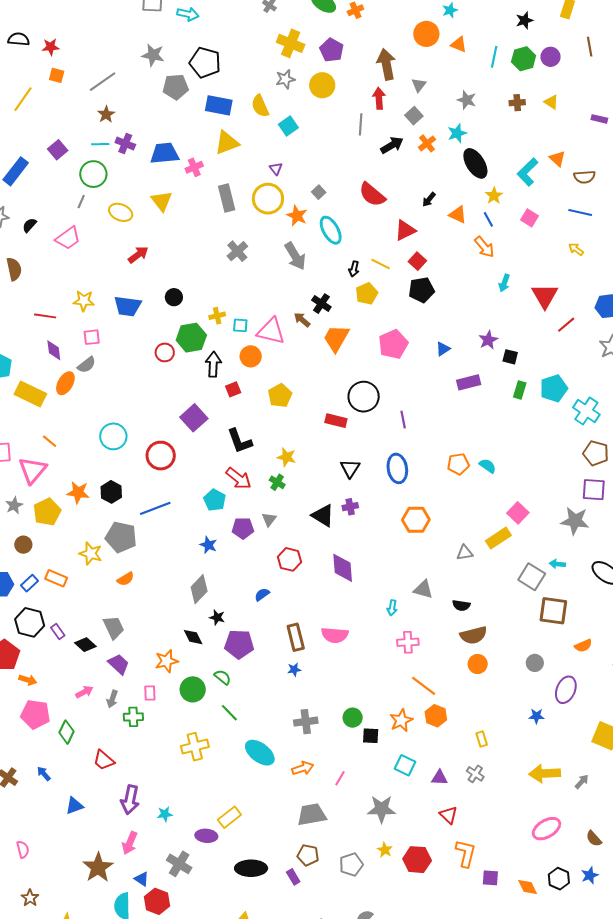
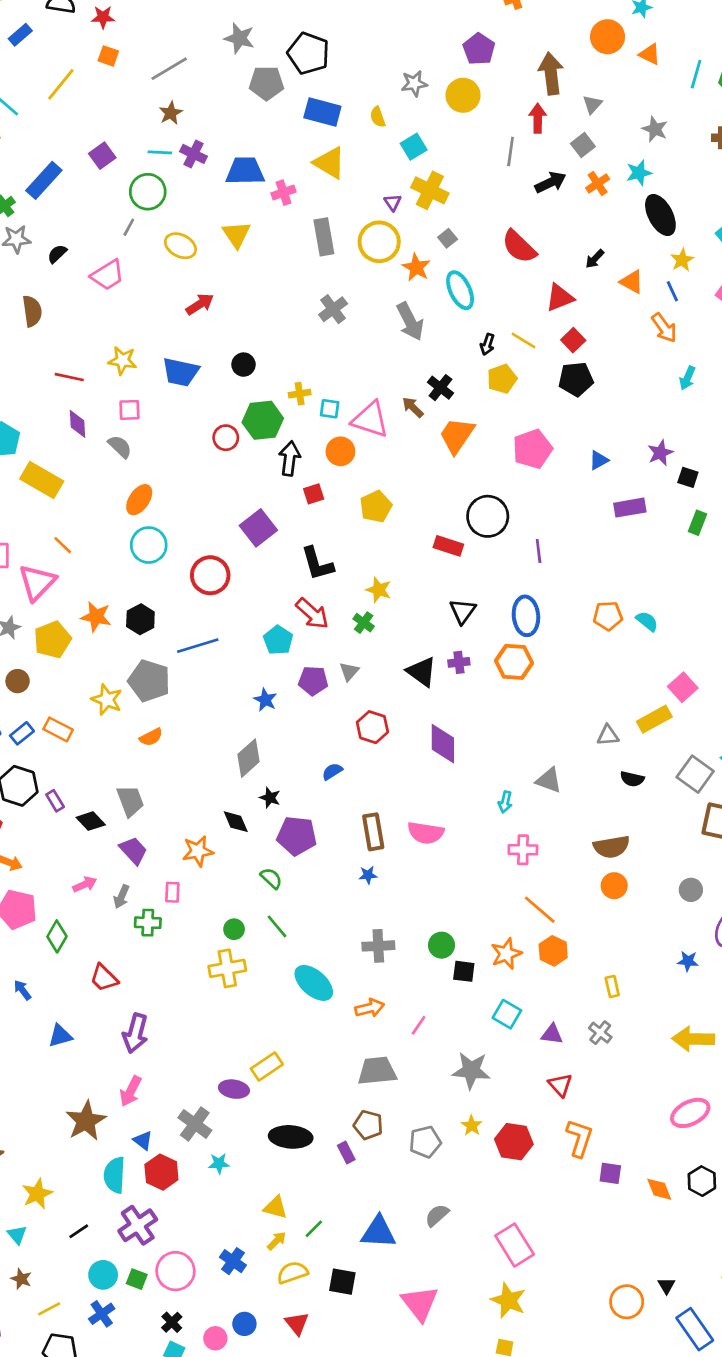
yellow cross: (291, 43) -> (430, 190), moved
yellow semicircle: (260, 106) -> (378, 117), size x0.7
yellow triangle: (227, 143) -> (330, 163), turned 48
gray semicircle: (87, 365) -> (120, 447), turned -102
orange ellipse: (65, 383) -> (139, 500), moved
orange hexagon: (416, 520) -> (514, 662), moved
black semicircle: (461, 605) -> (632, 779), moved
green circle: (193, 689) -> (234, 929), moved, size x0.6
cyan star: (165, 814) -> (219, 1163), moved

